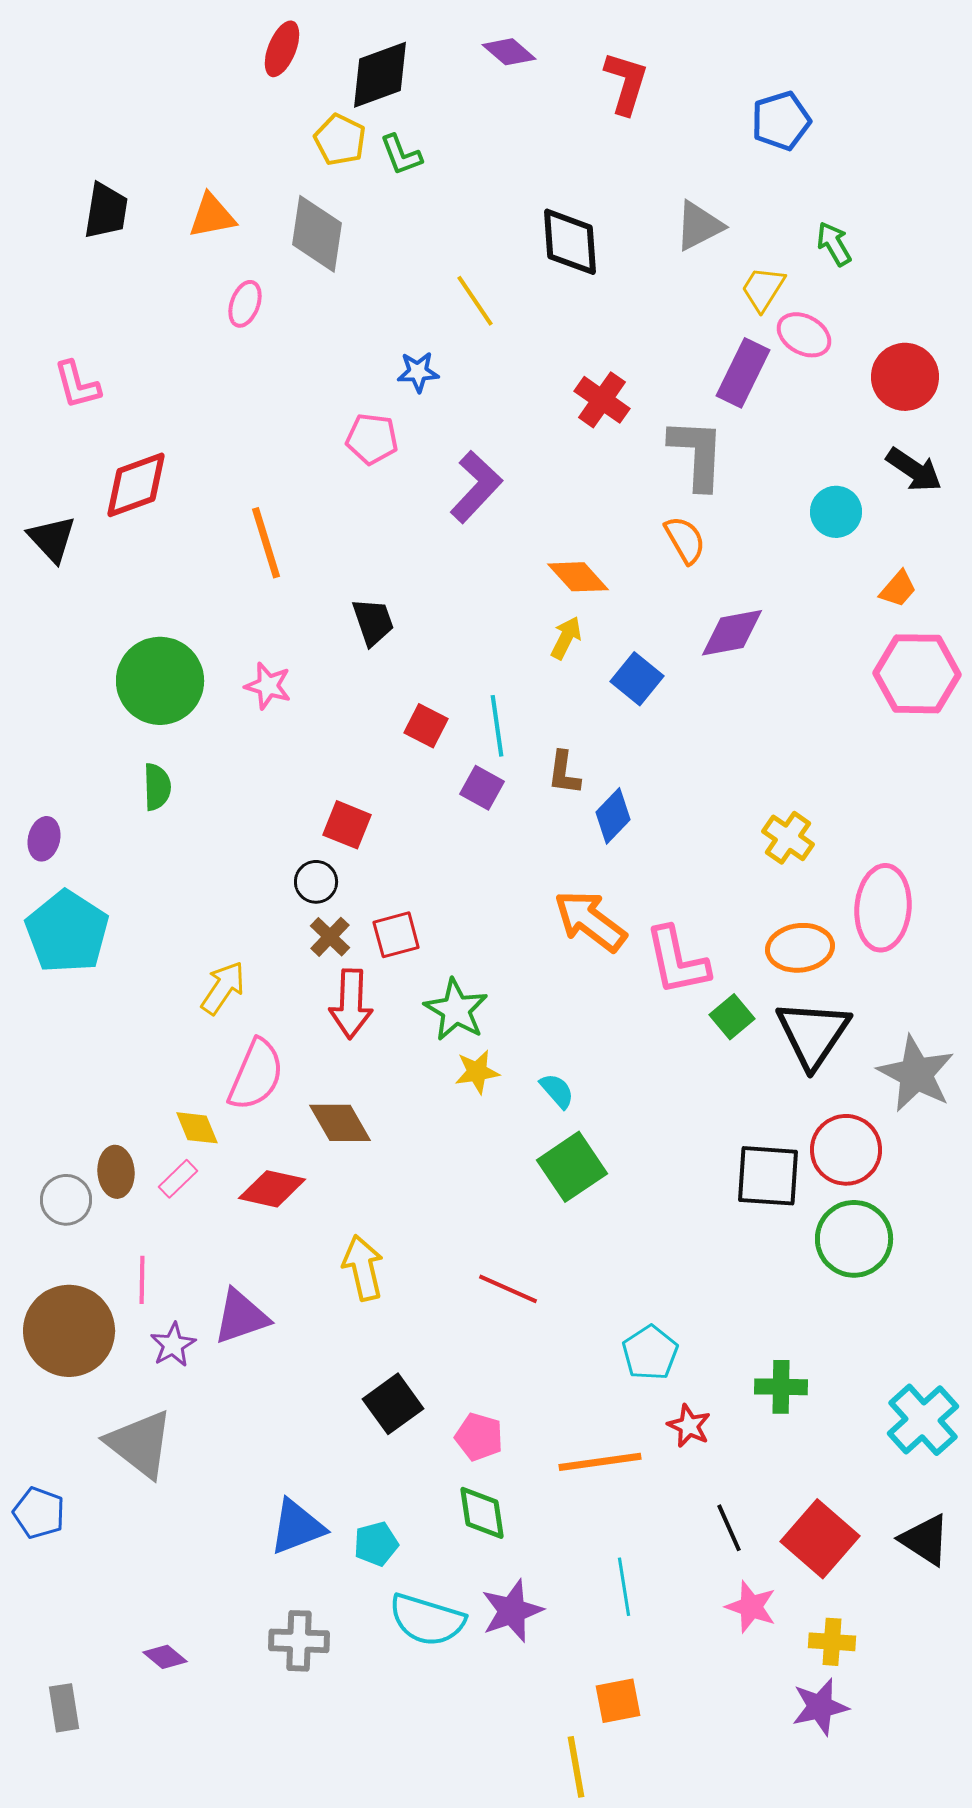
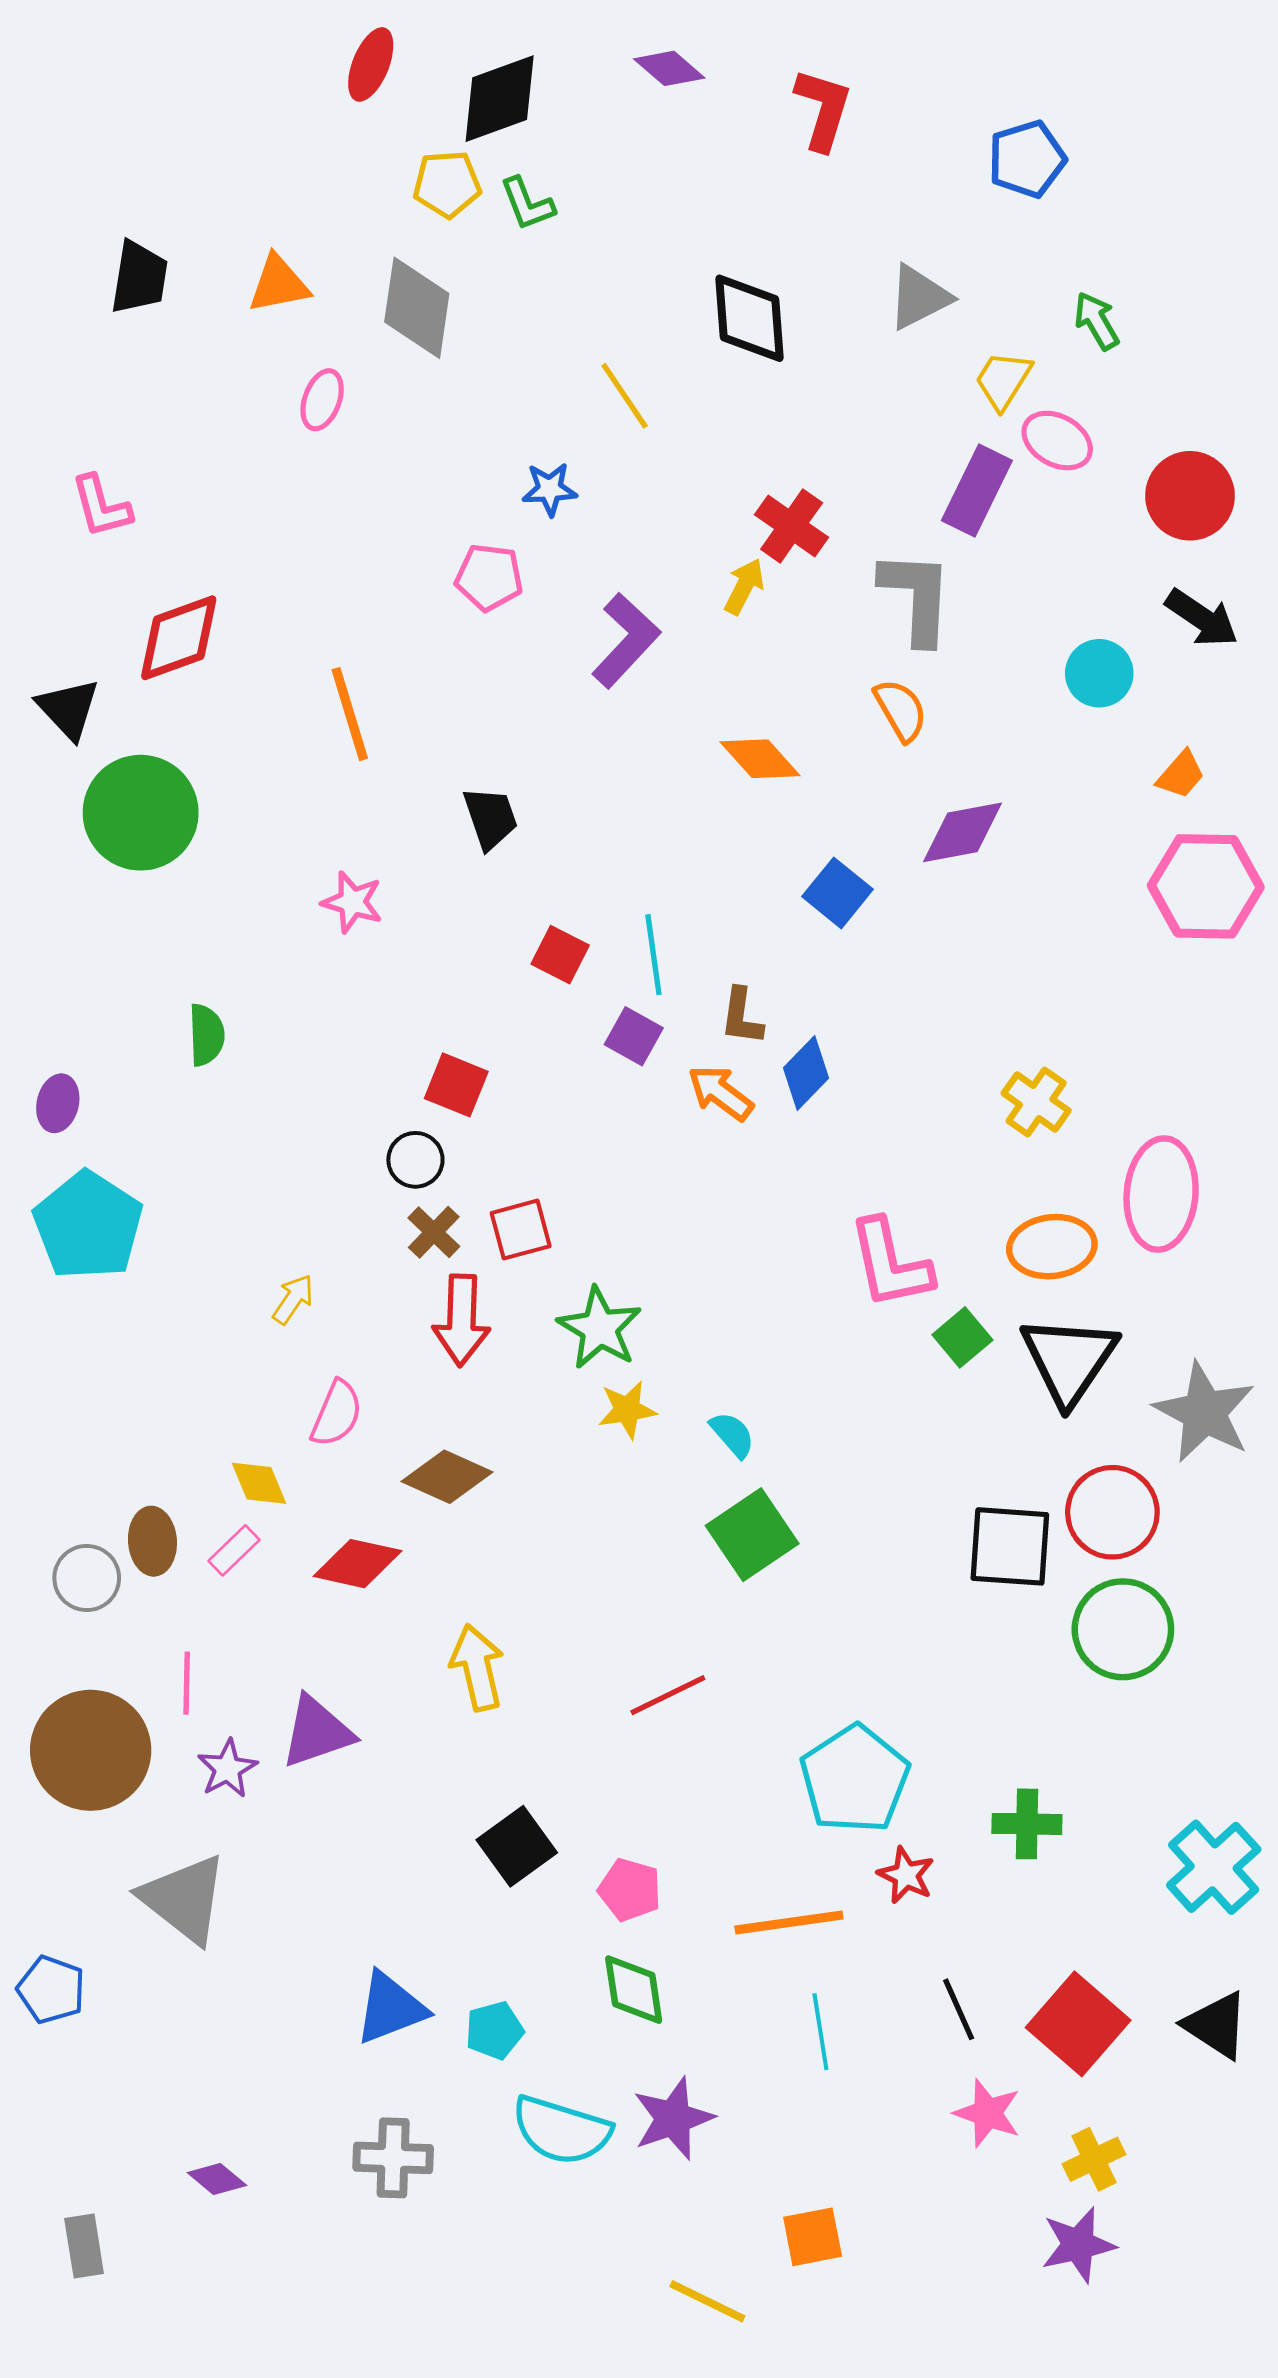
yellow pentagon: (340, 140) -> (447, 184), turned -30
yellow arrow: (566, 638) -> (744, 586), moved
green circle: (160, 681) -> (141, 813), moved
orange arrow: (590, 921) -> (721, 1093), moved, size x0.7
yellow arrow: (223, 988) -> (293, 1299), size x0.7
pink semicircle: (256, 1075) -> (337, 1414), size x0.7
brown diamond: (340, 1123) -> (447, 1477), turned -36
red line: (508, 1289) -> (668, 1695), turned -50
cyan pentagon: (650, 1353) -> (855, 1779), size x1.5
cyan line: (624, 1587) -> (820, 2032), moved
yellow cross: (832, 1642) -> (1094, 2159), turned -30
yellow line: (576, 1767) -> (707, 2301), moved, turned -54

